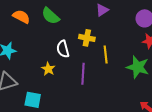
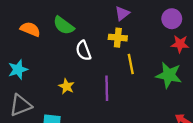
yellow cross: (87, 38) -> (118, 38), moved
white semicircle: (63, 49) -> (83, 51), moved

